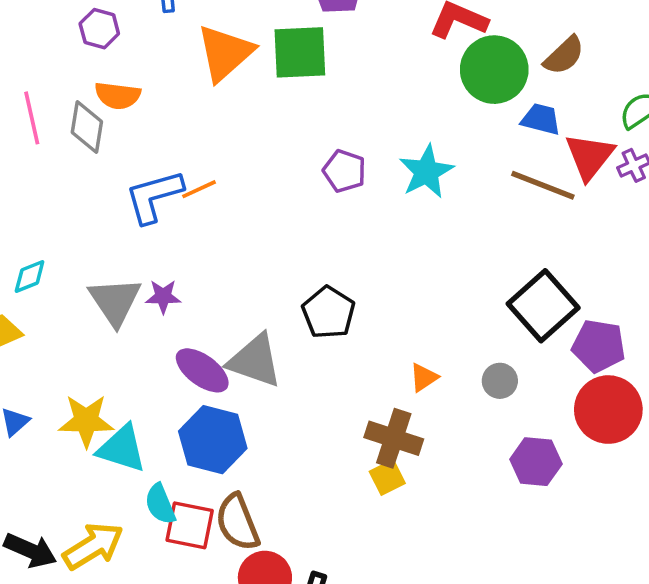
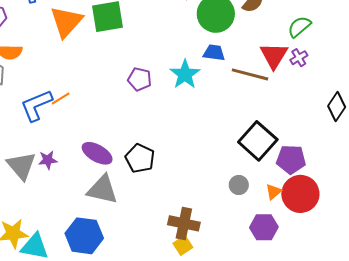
blue trapezoid: (541, 119) -> (214, 53), moved
purple ellipse: (202, 370) -> (97, 153), moved
orange triangle: (424, 377) -> (273, 192), moved

